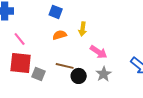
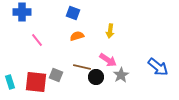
yellow arrow: (83, 29) -> (110, 31), moved
pink arrow: (99, 52) -> (108, 60), moved
red square: (21, 63) -> (36, 82), moved

